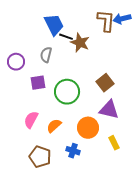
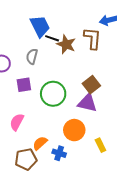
brown L-shape: (106, 21) -> (92, 38), moved
purple triangle: (109, 110) -> (87, 103), moved
orange semicircle: (54, 126) -> (40, 143), moved
brown pentagon: (40, 157) -> (26, 159), turned -30

